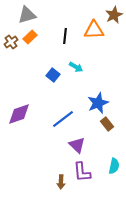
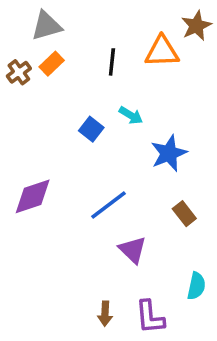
blue star: (98, 103) -> (169, 153), moved
purple L-shape: (82, 172) -> (150, 317), moved

